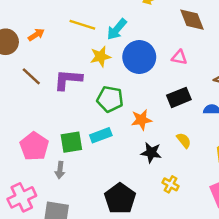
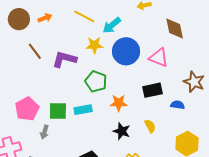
pink triangle: (179, 57) -> (159, 57), size x1.5

